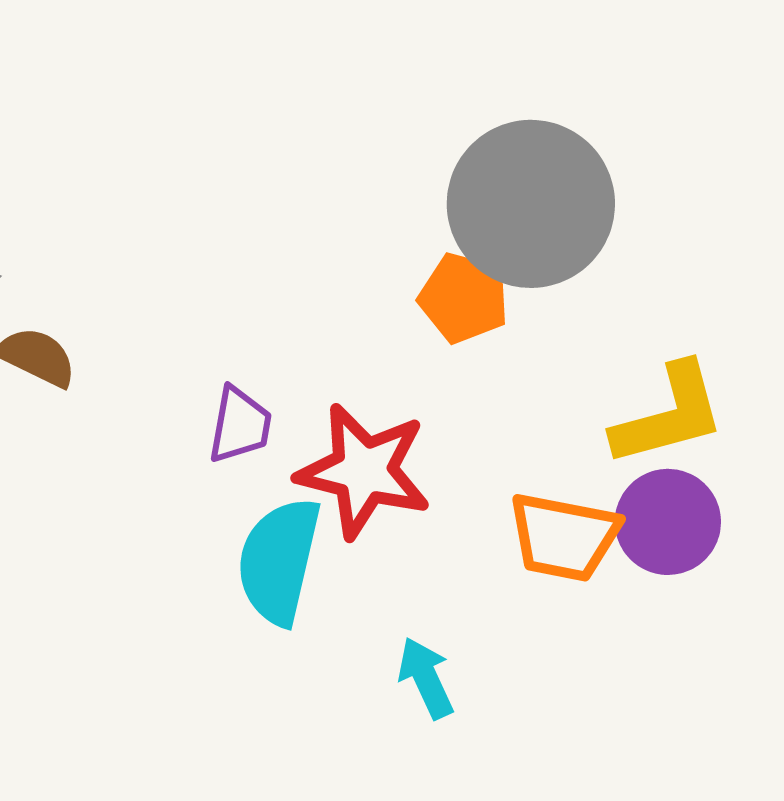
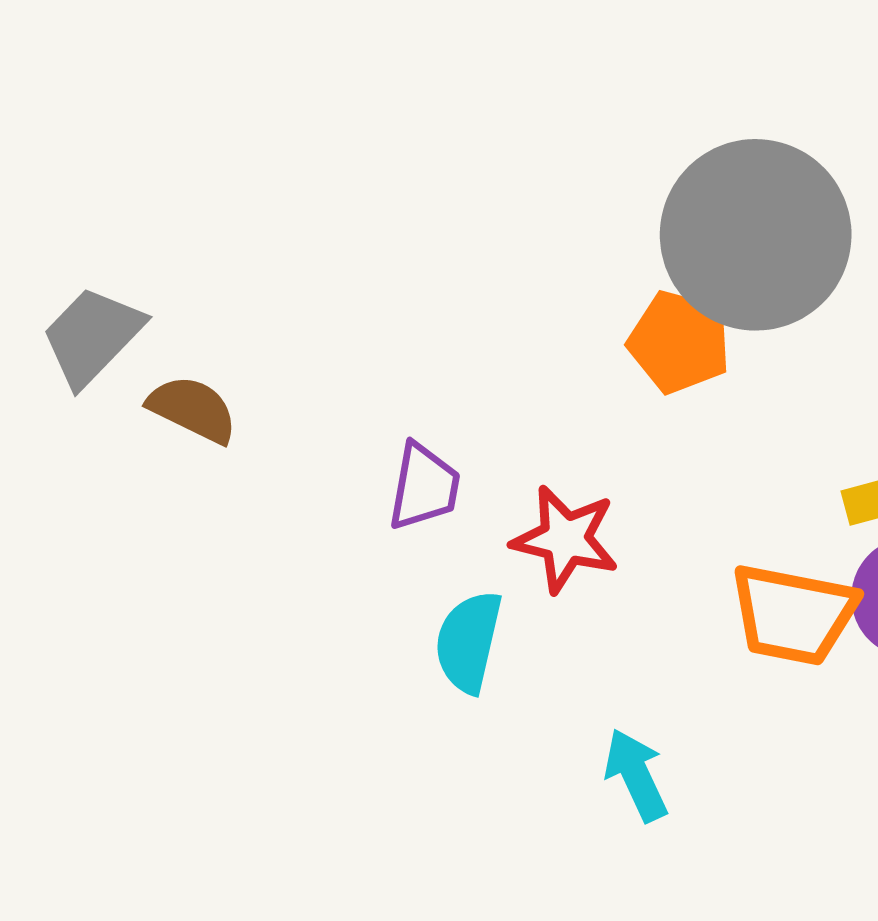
red star: (364, 471) -> (565, 539), size x0.7
cyan semicircle: (279, 561) -> (468, 642), size x0.7

